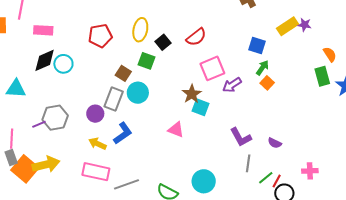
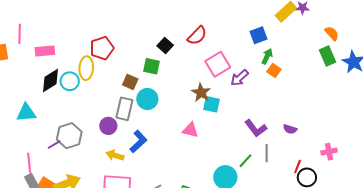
yellow ellipse: (140, 30) -> (86, 68), moved
blue square: (257, 46) -> (259, 35), turned -30
green line: (266, 178) -> (245, 161), moved

